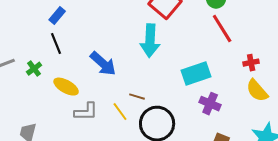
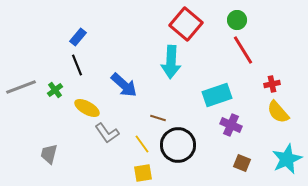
gray L-shape: (86, 112) -> (107, 133), turned 55
yellow line: (120, 112) -> (142, 144), moved

